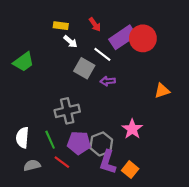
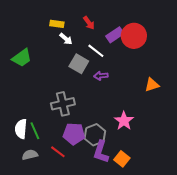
purple rectangle: (123, 37) -> (115, 35), size x0.7
green line: (50, 140) -> (35, 131), moved

